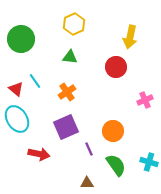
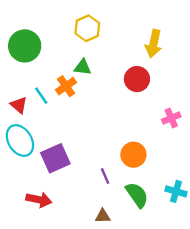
orange cross: (67, 92) -> (66, 86), moved
purple square: (66, 127) -> (55, 158), moved
red arrow: (39, 154) -> (39, 200), moved

